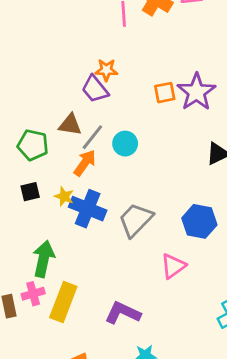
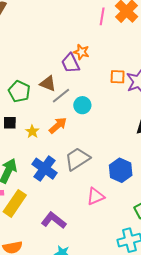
orange arrow: (85, 163) -> (58, 125), moved
blue cross: (88, 209) -> (45, 169), moved

